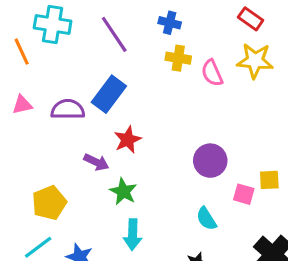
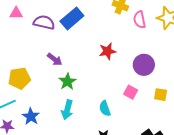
red star: (128, 140) -> (107, 51), moved
purple circle: (210, 161) -> (144, 65), moved
pink square: (244, 194) -> (131, 92), moved
cyan semicircle: (206, 219) -> (105, 108), moved

